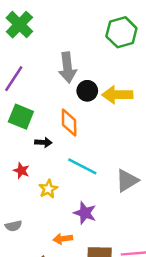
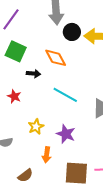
orange diamond: (69, 122) -> (56, 58), turned -30
yellow star: (48, 189) -> (36, 127), moved
orange arrow: (63, 239) -> (47, 155), turned -77

